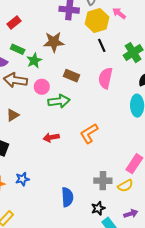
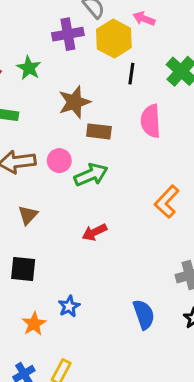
brown star: (54, 42) -> (74, 102), moved
black line: (102, 45) -> (131, 74), turned 48
green star: (34, 61) -> (29, 68), moved
orange L-shape: (89, 133) -> (167, 202), moved

